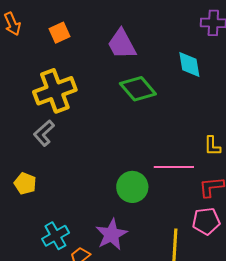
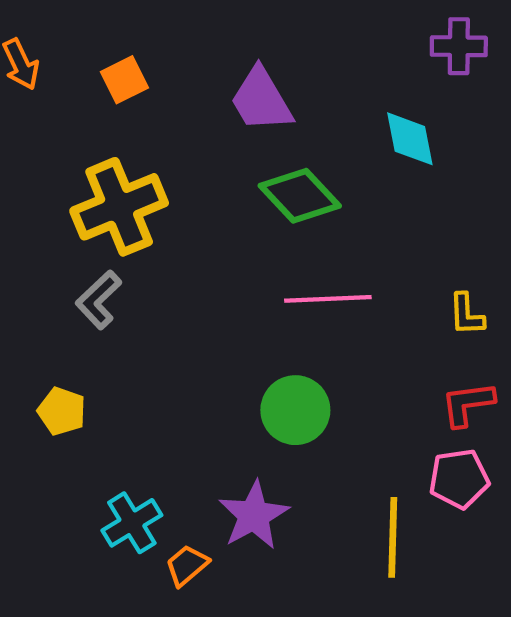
pink line: (174, 167) -> (328, 299), moved

